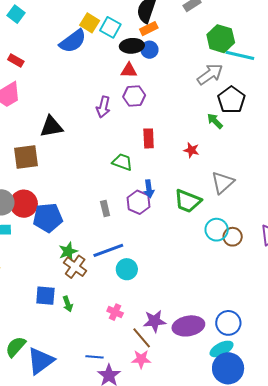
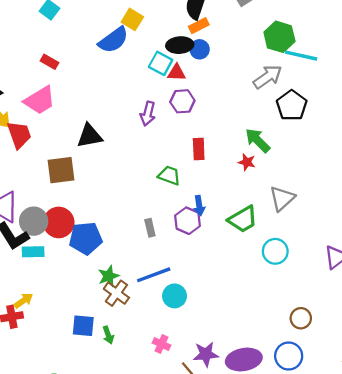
cyan square: (110, 27) -> (161, 63), moved
green arrow: (215, 121) -> (258, 140), moved, size x1.4
green trapezoid: (188, 201) -> (243, 219), turned -52
brown circle: (233, 237) -> (301, 318), moved

